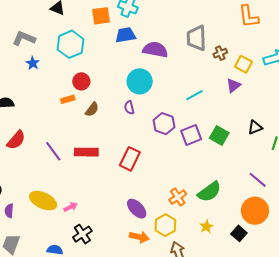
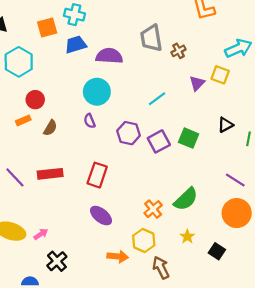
yellow square: (243, 64) -> (220, 75), moved
purple ellipse: (137, 209) -> (101, 216), moved
black square: (239, 233) -> (217, 251), moved

